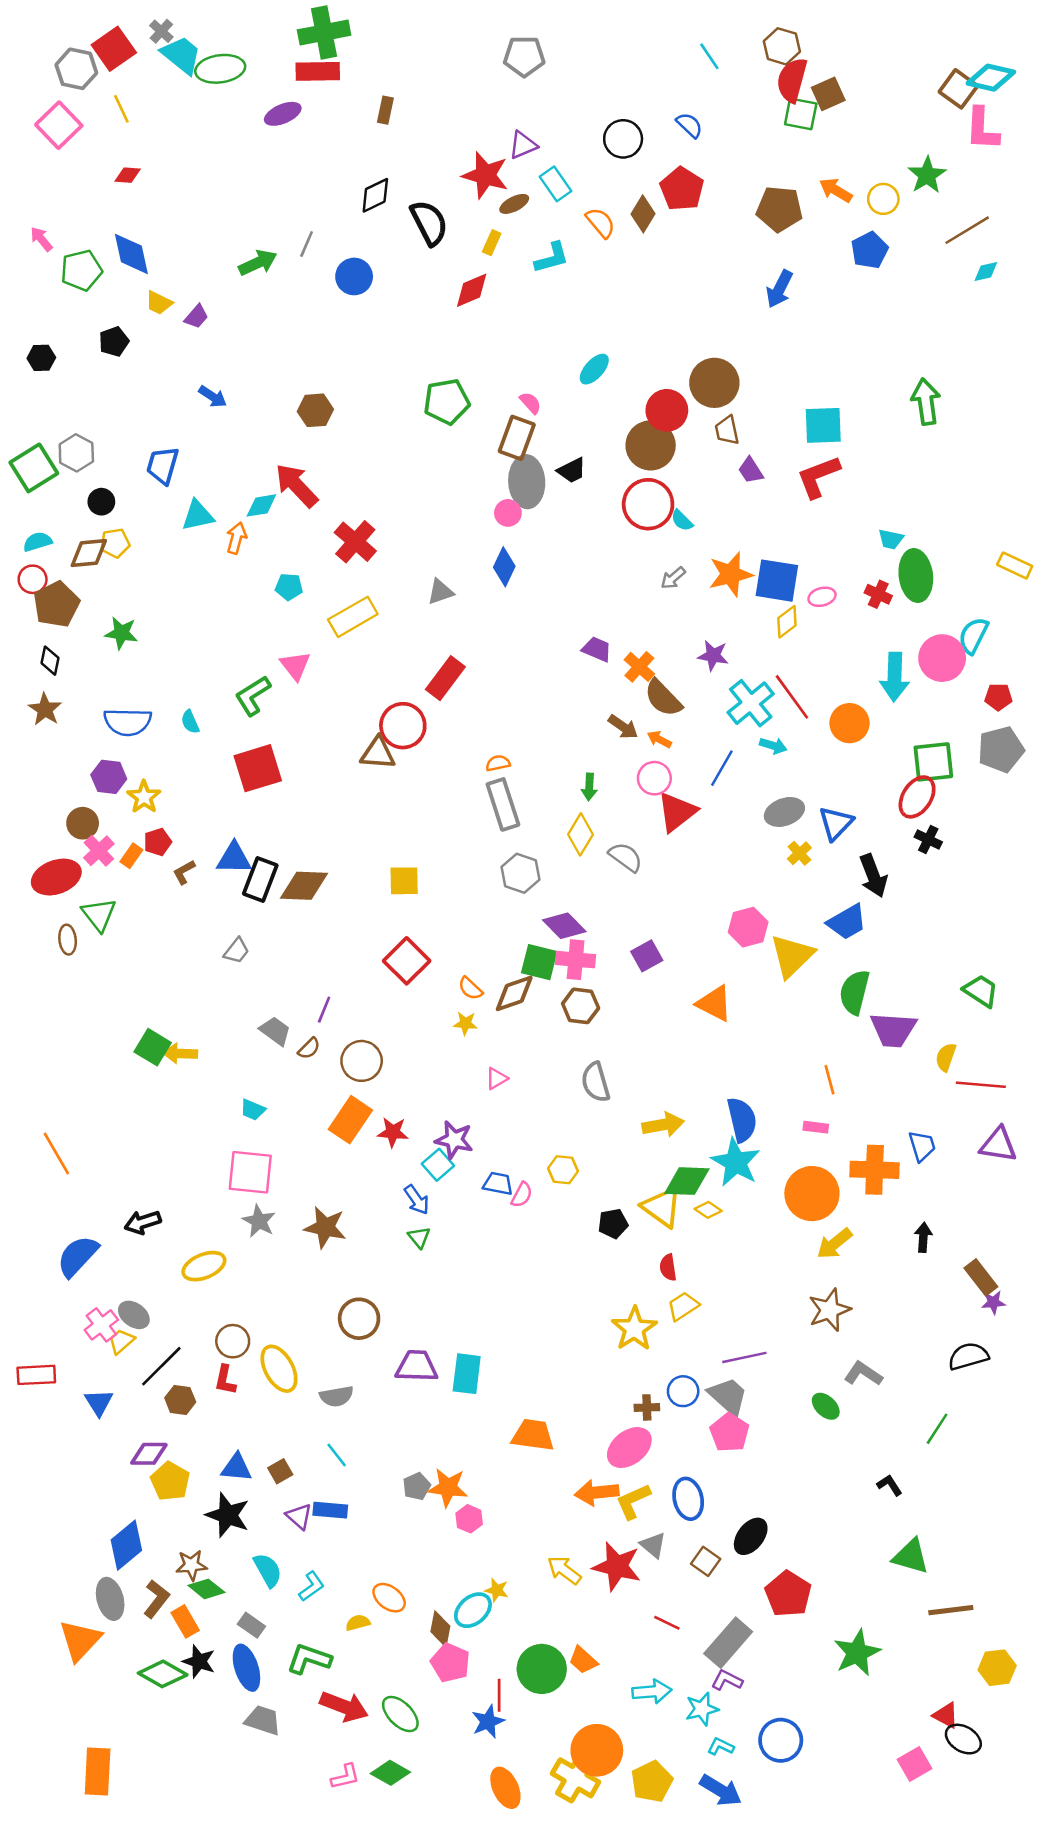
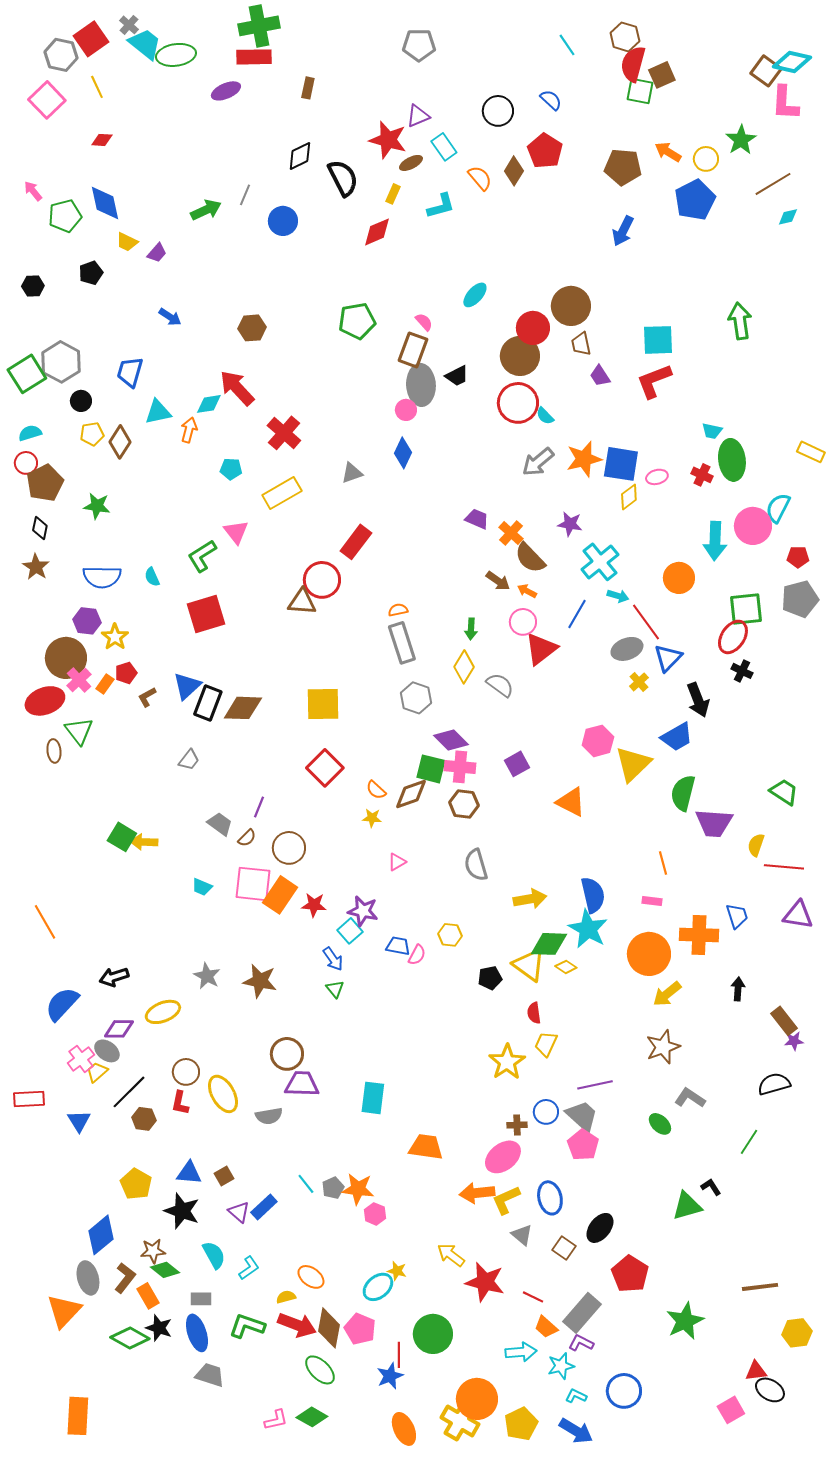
blue pentagon: (870, 250) -> (695, 200), size x1.4
gray hexagon: (76, 453) -> (61, 362), size x1.4
brown diamond: (89, 553) -> (120, 442), moved, turned -52
gray arrow: (673, 578) -> (538, 462), size x1.6
red line: (792, 697) -> (646, 622), moved
brown circle: (83, 823) -> (66, 658), size x1.6
blue triangle: (234, 858) -> (187, 686), turned -44
yellow square: (404, 881) -> (323, 704), size x1.4
pink square: (250, 1172) -> (253, 884), moved
yellow trapezoid: (683, 1306) -> (546, 1044), turned -32
purple trapezoid: (417, 1366) -> (302, 1084), moved
purple diamond: (149, 1454) -> (119, 1029), moved
cyan line: (337, 1455) -> (306, 1184), moved
blue rectangle: (330, 1510) -> (264, 1207), turned -48
green triangle: (911, 1556) -> (687, 1206), moved, turned -32
red star: (617, 1566) -> (485, 1282), moved
gray rectangle: (251, 1625) -> (201, 1299), turned -35
brown diamond: (440, 1629) -> (329, 1328), moved, size x1.4
orange trapezoid: (583, 1660) -> (546, 1327), moved
red arrow: (344, 1706) -> (297, 1325), moved
red triangle: (946, 1715) -> (756, 1371), turned -35

